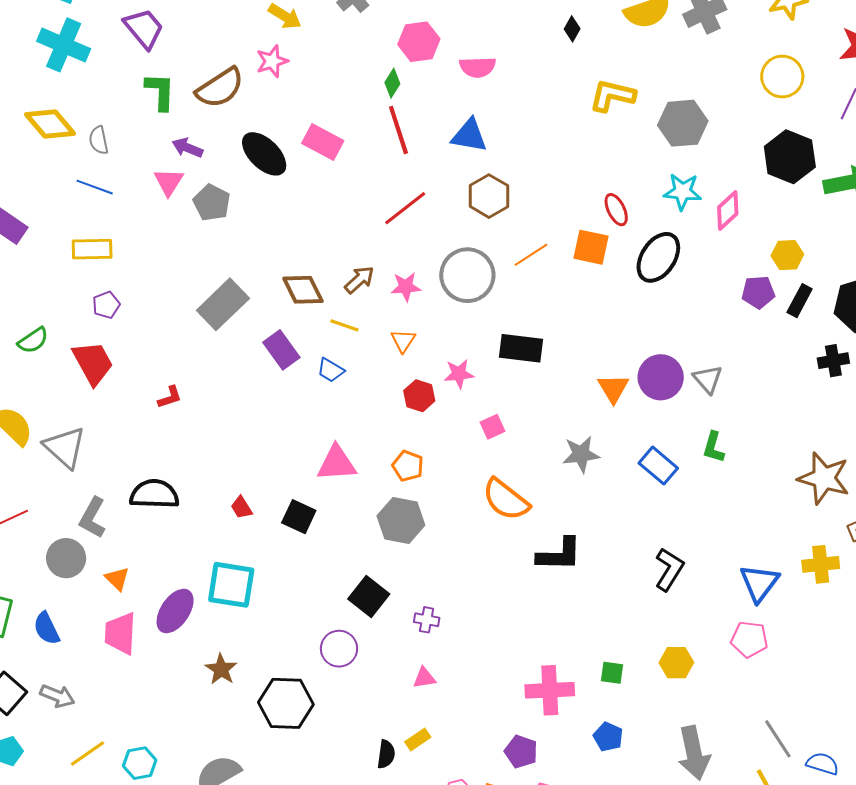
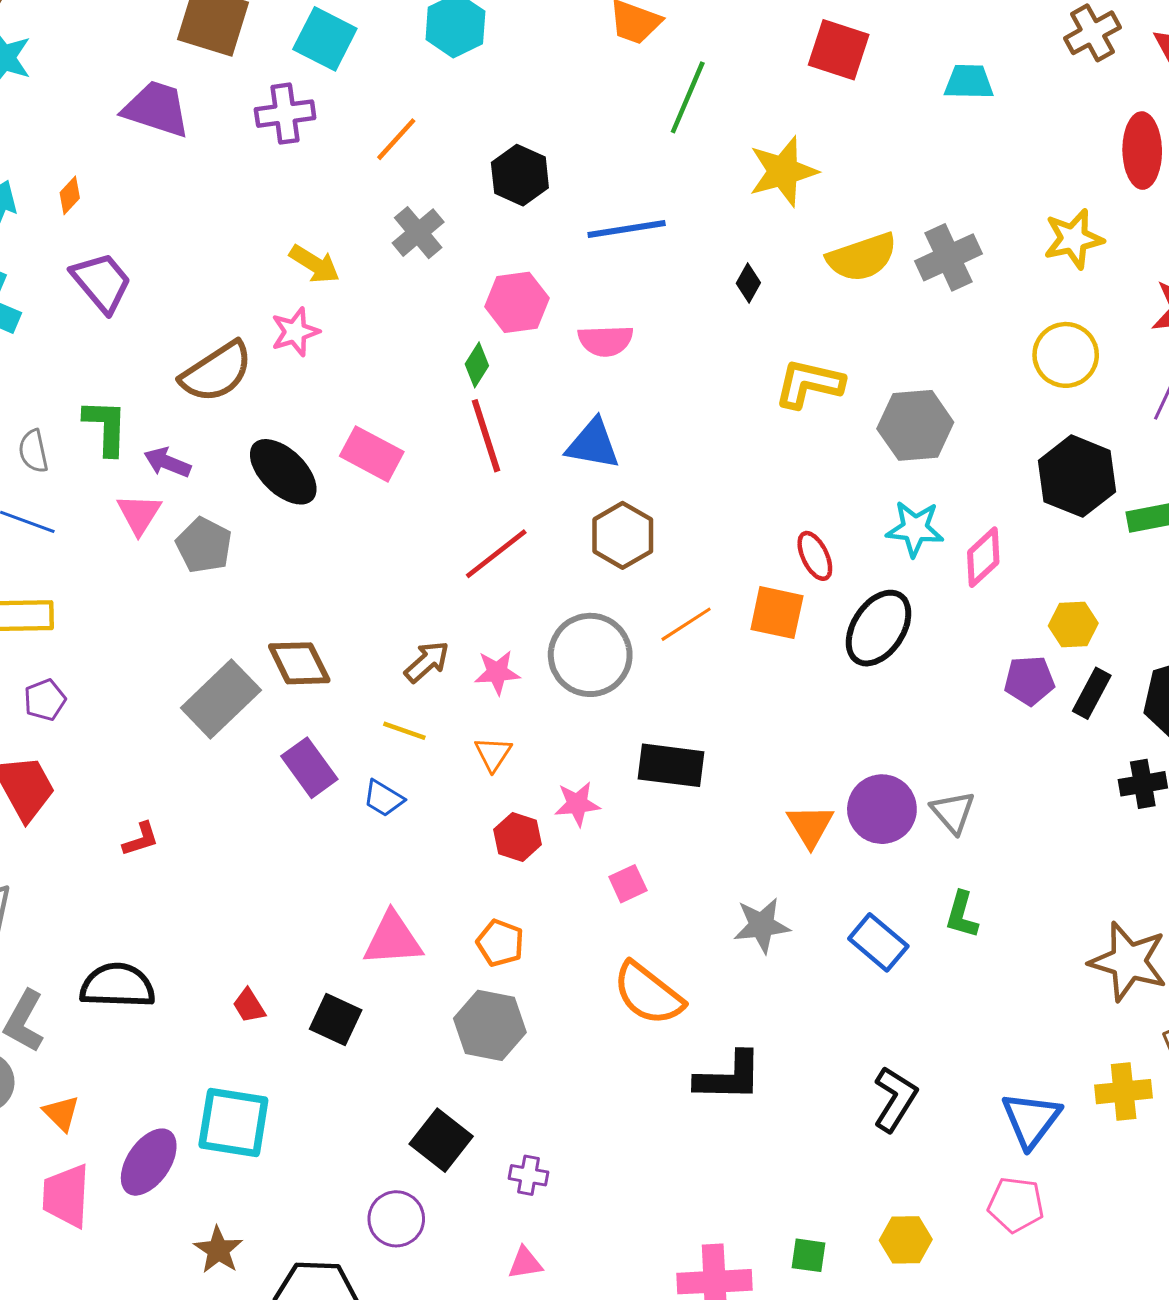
green L-shape: (160, 91) -> (106, 427), moved
brown diamond: (303, 290) -> (299, 663), moved

